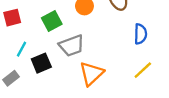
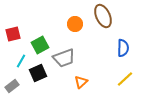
green square: (52, 21) -> (40, 45), moved
orange triangle: (91, 74) -> (81, 82), size x0.6

